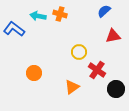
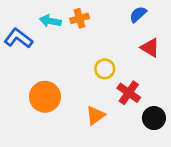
orange cross: (60, 14) -> (80, 18), turned -32
red triangle: (113, 36) -> (150, 48), turned 42
orange circle: (34, 73) -> (45, 97), size x1.5

